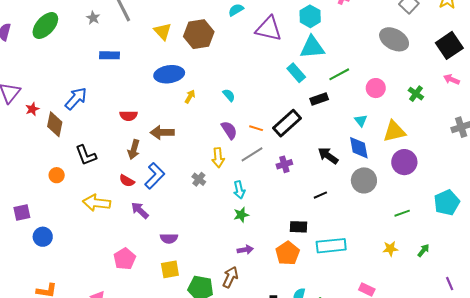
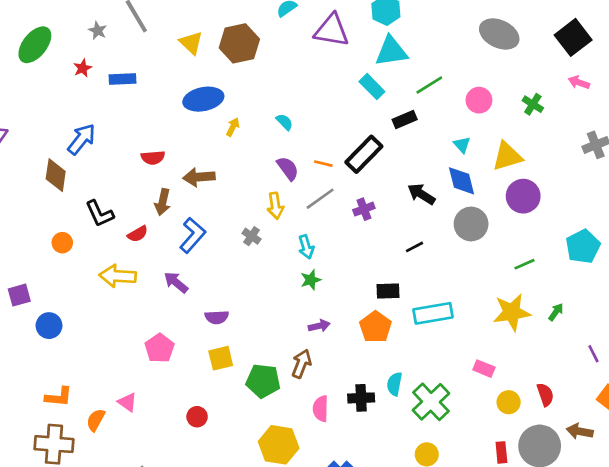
red star: (32, 109) -> (83, 68), moved
red semicircle: (127, 181) -> (138, 234), moved, turned -56
yellow star: (390, 249) -> (512, 312), size x1.8

